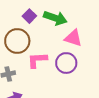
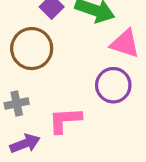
pink L-shape: (37, 60) -> (65, 120), moved

